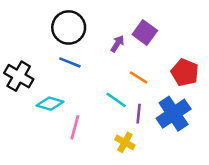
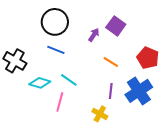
cyan line: (116, 100) -> (69, 80), moved

